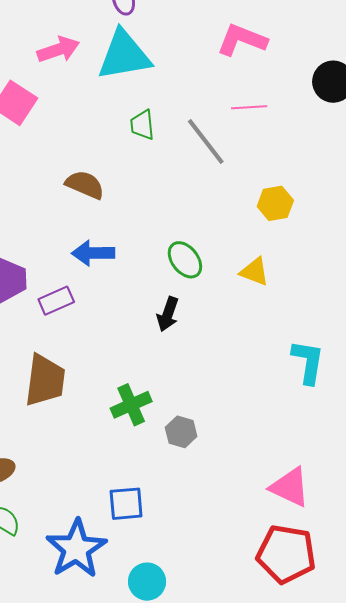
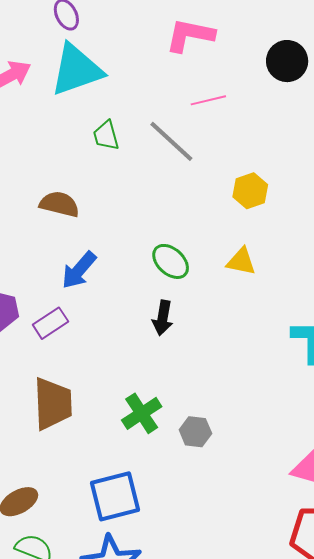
blue arrow: (93, 253) -> (79, 270), turned -39
blue square: (126, 504) -> (115, 496), moved, size x1.4

